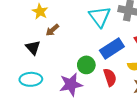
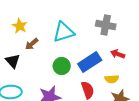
cyan triangle: (100, 17) -> (64, 32), moved, turned 50
green circle: (86, 65) -> (62, 66), moved

